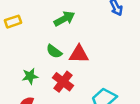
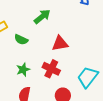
green semicircle: (54, 51) -> (21, 40), moved

